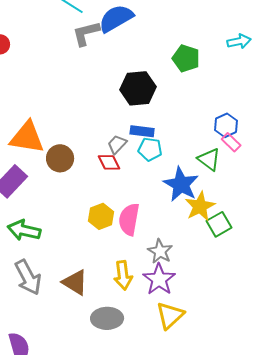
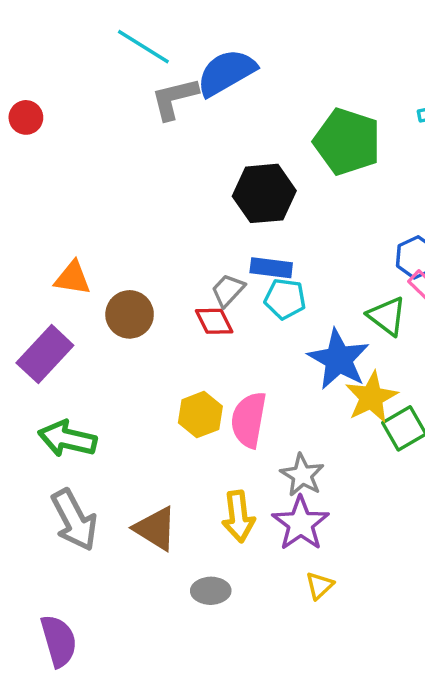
green pentagon: (186, 58) -> (347, 142), size x1.4
orange triangle: (27, 137) -> (73, 278), size x0.6
yellow triangle: (170, 315) -> (320, 586), size x0.6
gray ellipse: (107, 318) -> (211, 591), size x0.7

